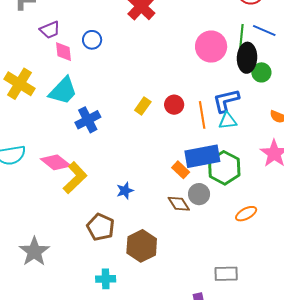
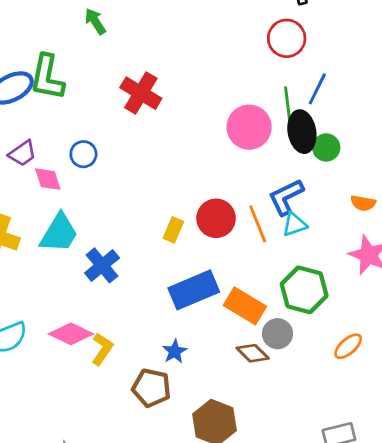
blue line: (264, 31) -> (317, 89), turned -75
red circle: (174, 105) -> (216, 218), size x1.4
blue rectangle: (202, 156) -> (194, 290), moved
orange rectangle: (181, 170) -> (245, 306), size x1.6
yellow L-shape: (75, 178) -> (102, 349), size x0.7
brown pentagon: (101, 227) -> (151, 388), moved

